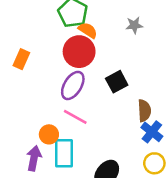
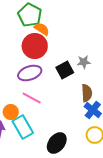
gray star: (134, 25) -> (84, 62), moved
purple ellipse: (73, 85) -> (30, 73), turned 40
cyan rectangle: (64, 153) -> (23, 127), turned -30

